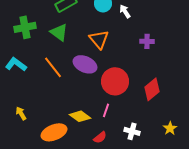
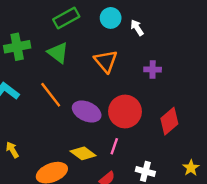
purple cross: (147, 41) -> (153, 70), moved
purple ellipse: (85, 64) -> (87, 111), moved

